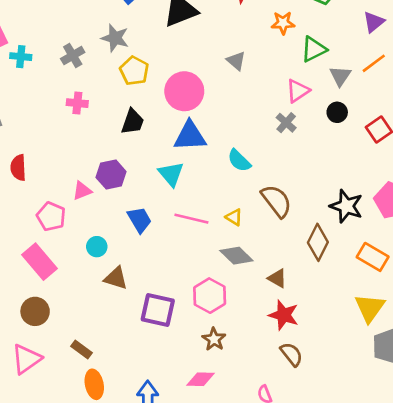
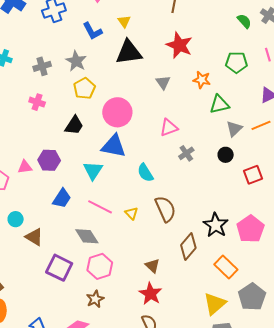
gray triangle: (236, 61) -> (163, 82), moved
pink triangle: (298, 91) -> (169, 128), moved
blue trapezoid: (140, 220) -> (62, 198), turned 50
cyan circle: (97, 247) -> (16, 219), moved
gray diamond: (236, 256) -> (87, 236), moved

